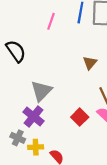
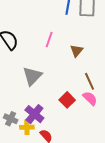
pink line: (51, 21) -> (49, 40), moved
purple cross: (33, 116) -> (34, 114), moved

